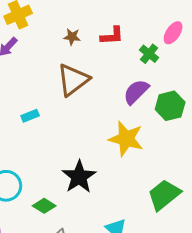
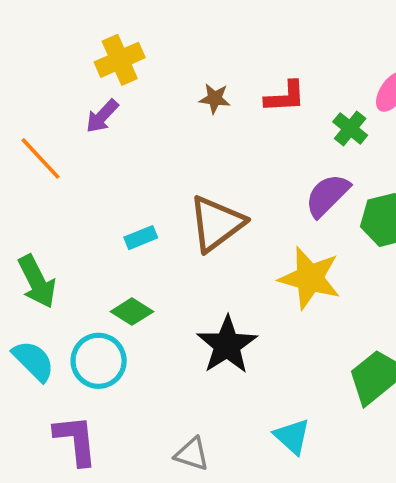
brown triangle: (73, 80) -> (216, 224), moved
green diamond: (44, 206) -> (132, 312), moved

